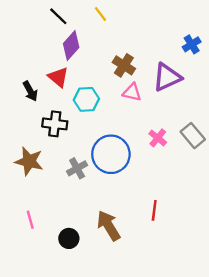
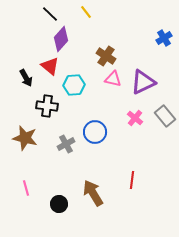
purple triangle: (167, 77) -> (143, 82), moved
blue circle: (111, 154) -> (95, 132), size x0.7

